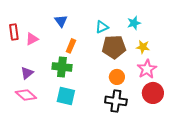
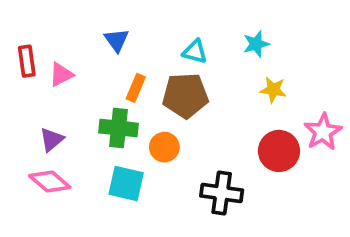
cyan triangle: (102, 27) -> (195, 52), turned 40
brown pentagon: (114, 47) -> (185, 96), moved
pink star: (147, 69) -> (323, 132), moved
orange circle: (117, 77) -> (164, 147), moved
red circle: (153, 93) -> (279, 151), moved

